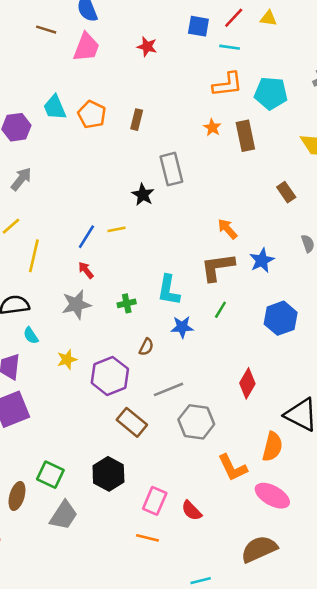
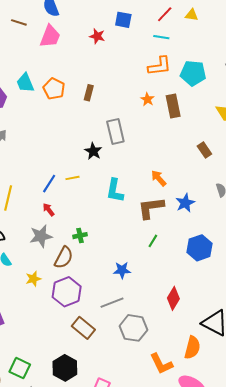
blue square: (198, 26) -> (123, 20), moved
cyan L-shape: (169, 290) -> (115, 191), moved
blue star: (182, 327) -> (122, 270), moved
brown semicircle: (146, 347) -> (64, 258), moved, size x1.6

